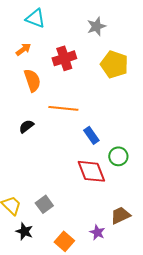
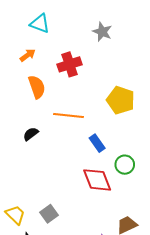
gray star: (96, 26) -> (102, 32), turned -30
yellow pentagon: (114, 64) -> (121, 100), moved

